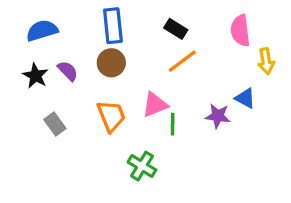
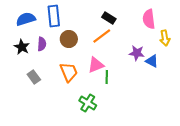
blue rectangle: (113, 26) -> (54, 16), moved
orange line: (182, 61) -> (102, 36), moved
purple semicircle: (68, 71) -> (42, 44), turned 48
purple star: (218, 116) -> (137, 53), moved

